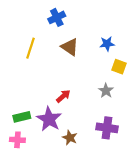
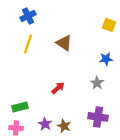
blue cross: (57, 17) -> (28, 16), moved
blue star: (107, 44) -> (106, 59), moved
yellow square: (119, 67) -> (109, 25), moved
purple star: (49, 119) -> (45, 124), moved, size x0.6

